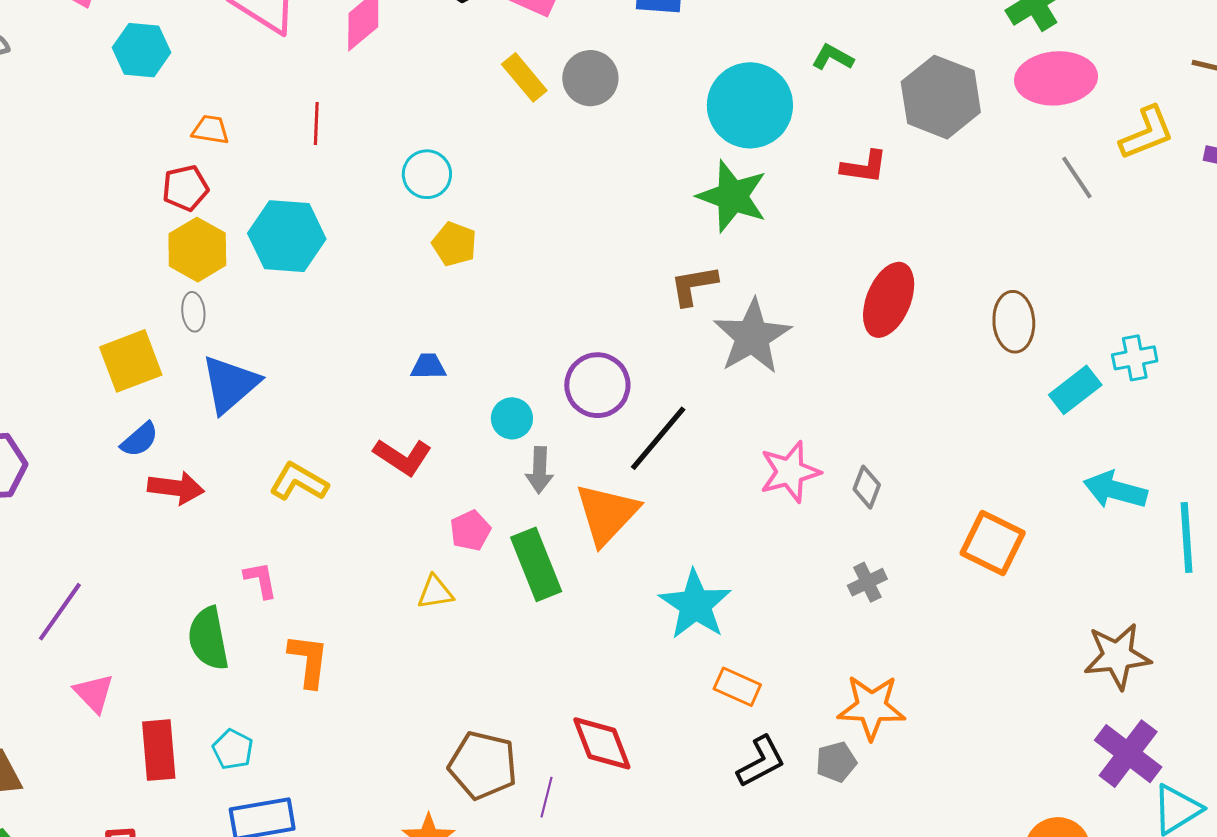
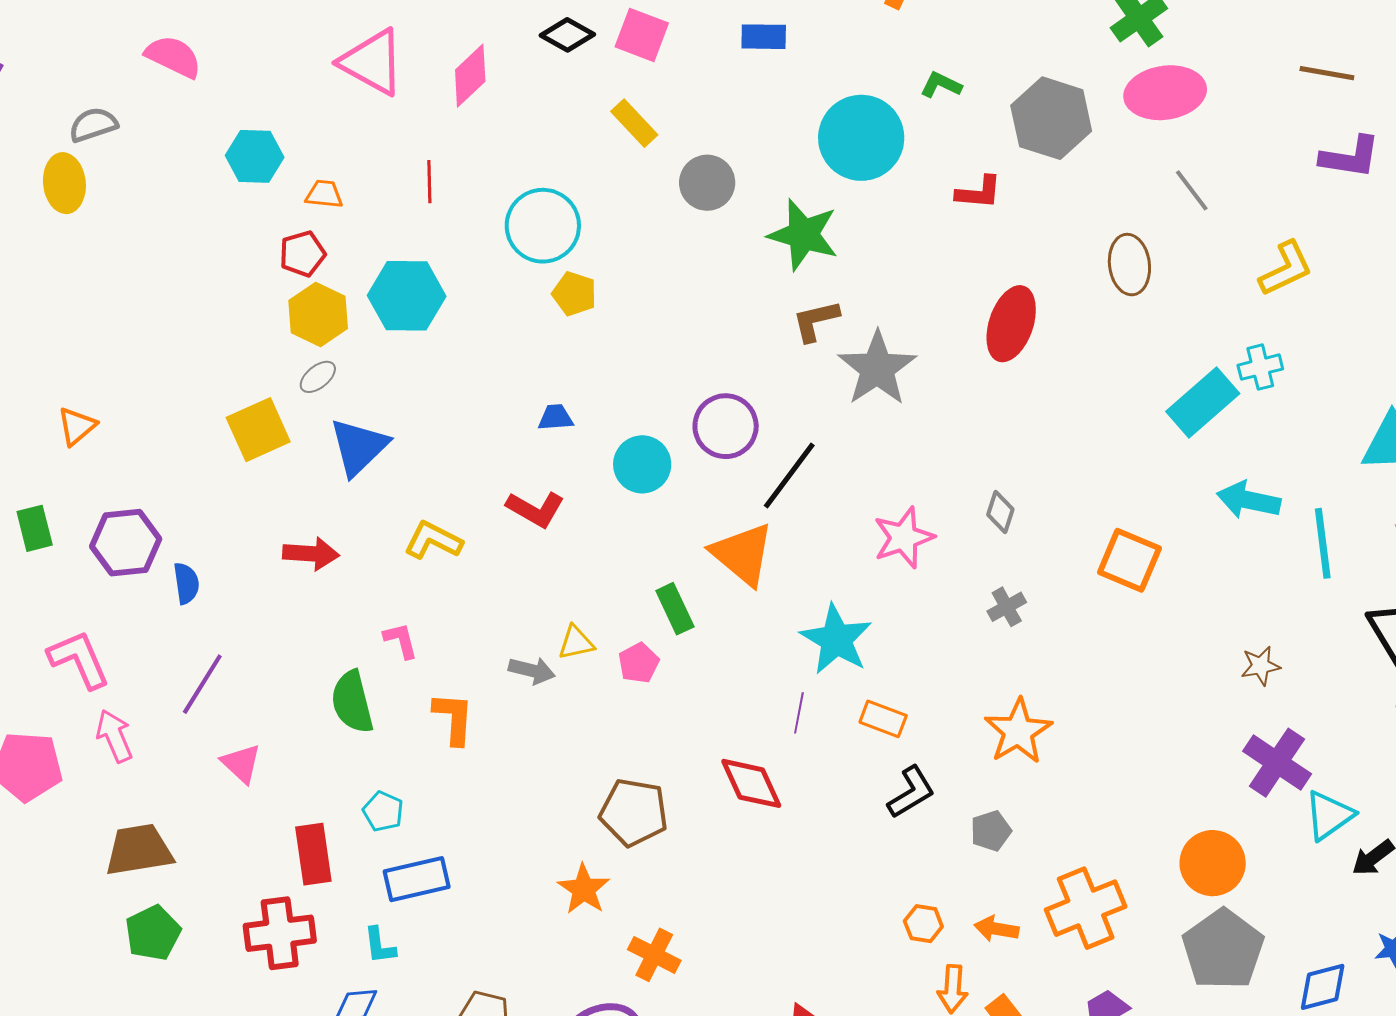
cyan hexagon: (142, 50) -> (255, 156), moved
gray circle: (590, 78) -> (707, 183), moved
yellow L-shape: (1147, 133) -> (1286, 269), moved
cyan circle: (427, 174) -> (543, 226), size x1.5
green star: (732, 196) -> (803, 235), moved
gray ellipse: (193, 312) -> (318, 377), turned 60
brown ellipse: (1014, 322) -> (1129, 265), moved
cyan rectangle: (1075, 390) -> (1203, 402), size x1.4
cyan circle: (512, 418) -> (642, 464), size x1.4
blue semicircle: (140, 440) -> (186, 583), moved, turned -54
gray arrow: (540, 470) -> (532, 670), moved, turned -75
pink star: (790, 472) -> (904, 538), moved
orange triangle: (607, 514) -> (742, 554), turned -30
pink pentagon: (470, 531) -> (639, 663), moved
green rectangle: (536, 564) -> (675, 609), size x0.7
brown star: (1117, 656) -> (1261, 666), size x0.6
orange star: (871, 707) -> (1018, 731), turned -30
red rectangle: (159, 750) -> (313, 854), moved
gray pentagon: (836, 762) -> (991, 831), moved
purple line: (547, 797) -> (799, 713), moved

